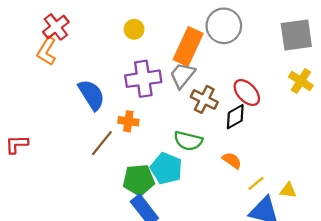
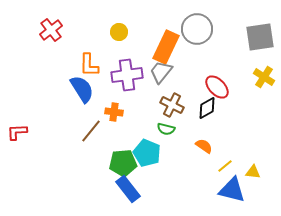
orange L-shape: (47, 51) -> (89, 65), moved, turned -30
brown cross: (204, 99) -> (172, 105), moved
green semicircle: (188, 141) -> (166, 129), size x0.7

